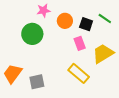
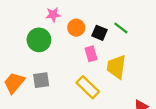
yellow trapezoid: (103, 54) -> (116, 67), turned -55
gray square: (37, 82) -> (41, 80), moved

